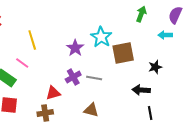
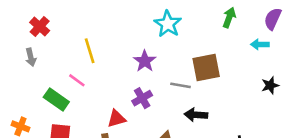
cyan star: (101, 37) -> (168, 24), moved
black star: (155, 67) -> (270, 85), moved
gray line: (94, 78) -> (181, 85), moved
black arrow: (141, 90) -> (196, 115), moved

